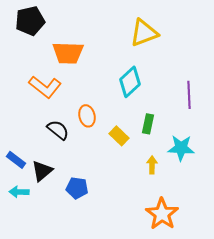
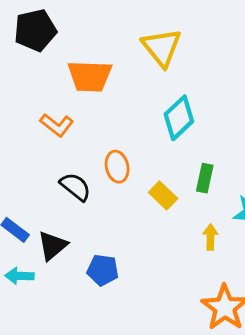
yellow triangle: (144, 33) -> (162, 47), moved, turned -48
orange L-shape: (45, 87) -> (57, 125), size x0.7

